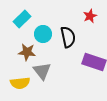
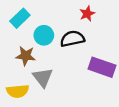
red star: (90, 16) -> (87, 14), moved
black semicircle: (68, 37) -> (72, 39), turned -90

